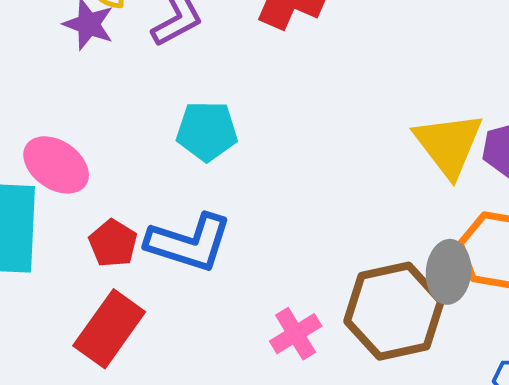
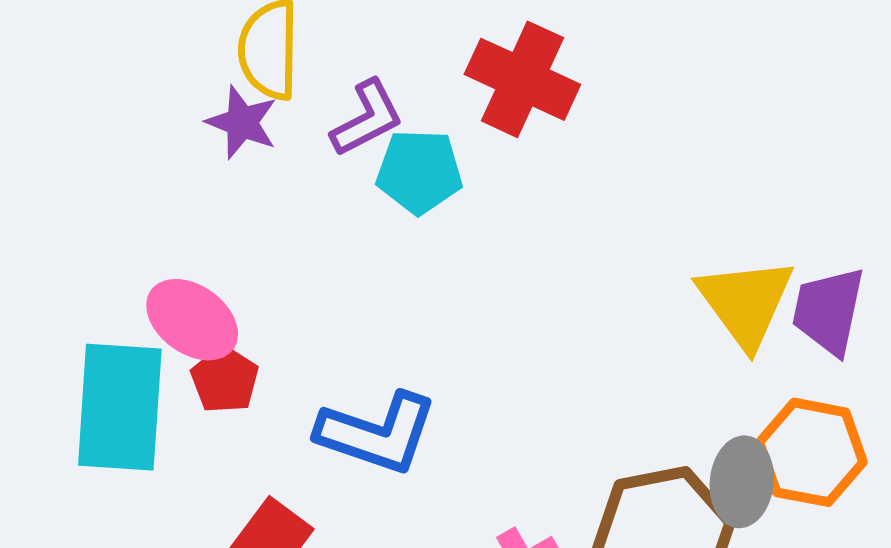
cyan pentagon: (207, 131) -> (419, 172), moved
red pentagon: (113, 243) -> (225, 380), moved

